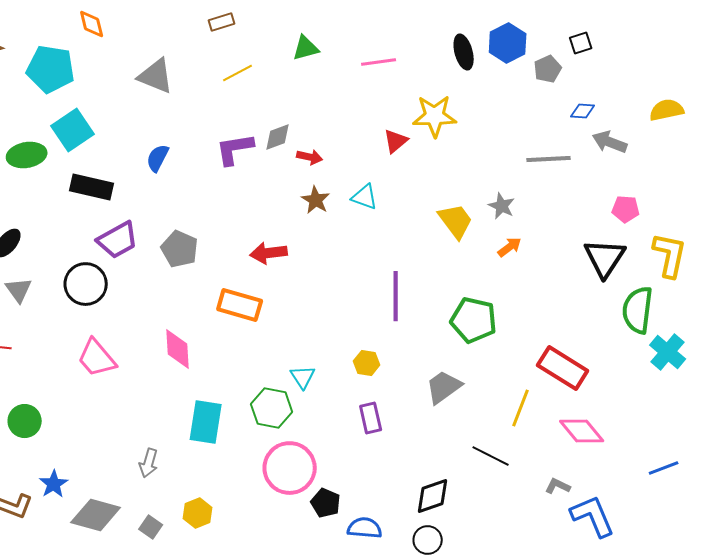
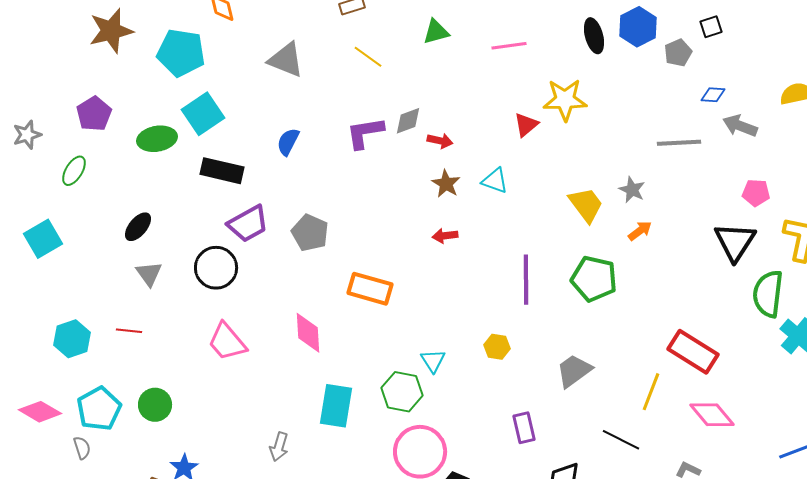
yellow line: (238, 73) -> (368, 57), turned 64
red arrow: (269, 253) -> (445, 236), moved, size x0.7
green pentagon: (474, 320) -> (594, 279), moved
purple rectangle: (371, 418) -> (524, 428), moved

